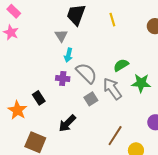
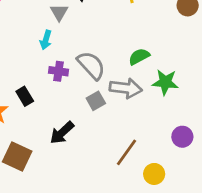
cyan arrow: (68, 55) -> (46, 40), moved
gray arrow: (112, 89) -> (126, 88), turned 130

